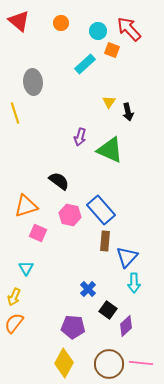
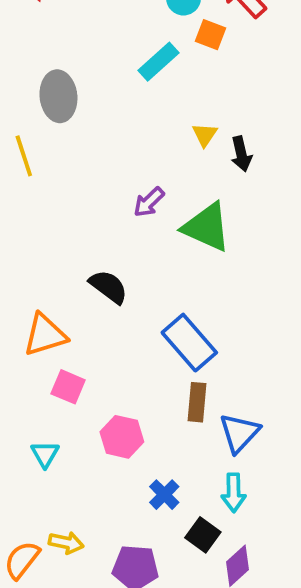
purple arrow: (80, 137) -> (149, 202), turned 30
pink hexagon: (70, 215) -> (122, 437), moved
cyan arrow: (134, 283) -> (234, 493), moved
yellow arrow: (14, 297) -> (66, 543), moved, turned -102

